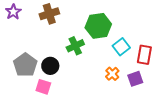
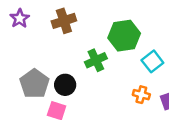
orange cross: (112, 74) -> (141, 95), turned -32

